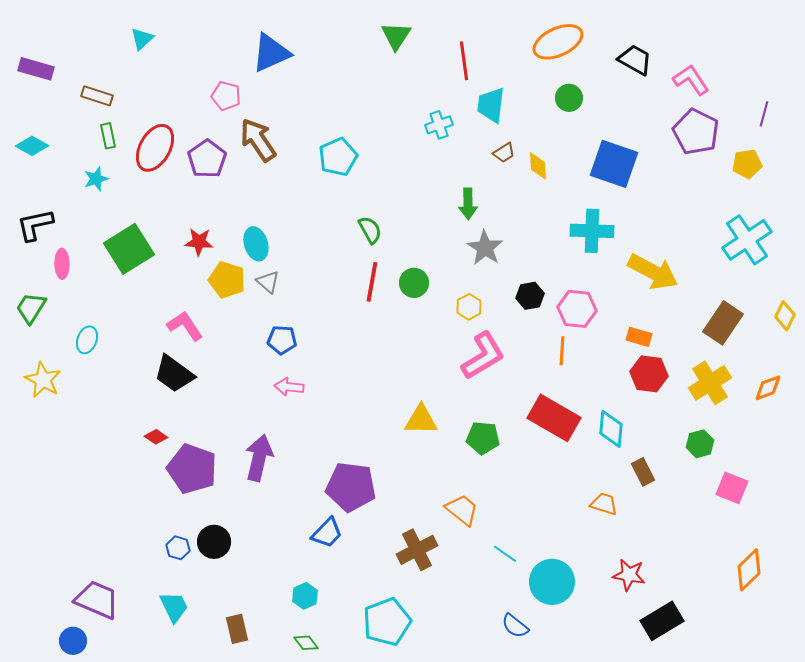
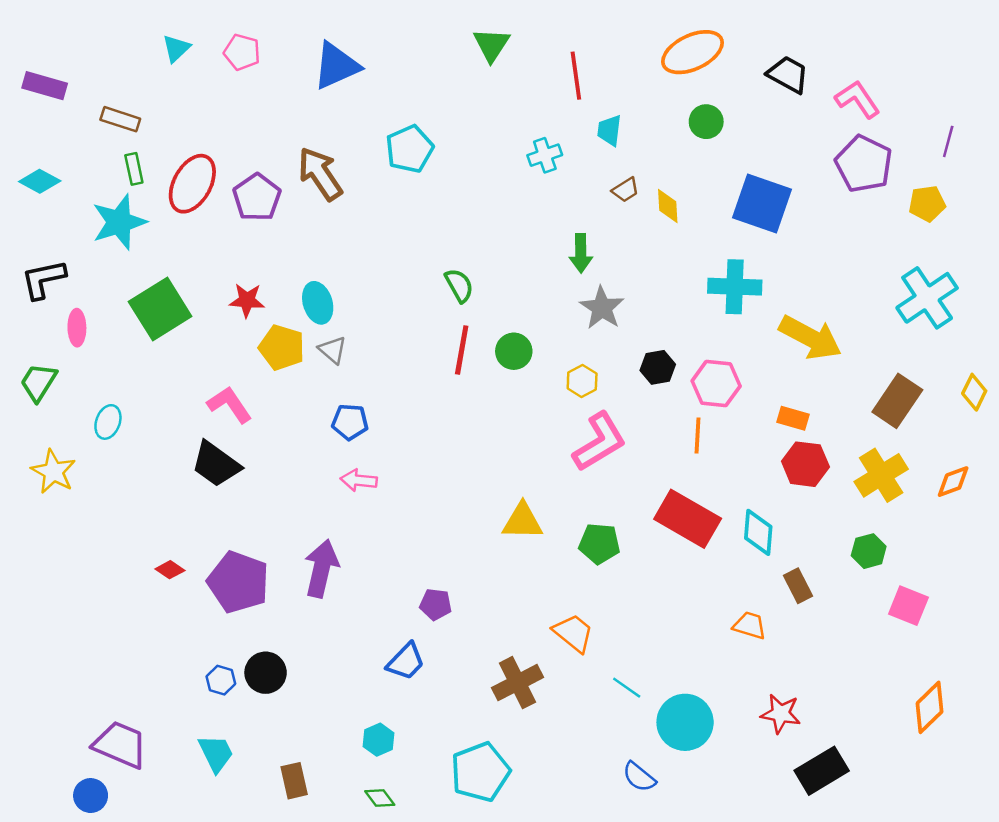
pink pentagon: (226, 96) -> (242, 52), moved
cyan trapezoid: (491, 105) -> (609, 130), size x0.7
cyan pentagon: (338, 157) -> (410, 149), moved
cyan star: (96, 179) -> (119, 222), size x1.8
red diamond: (156, 437) -> (170, 570), moved
purple pentagon: (351, 487) -> (436, 604), size x0.5

